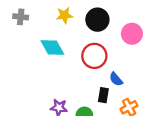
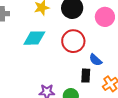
cyan diamond: (52, 47) -> (34, 38), turned -55

